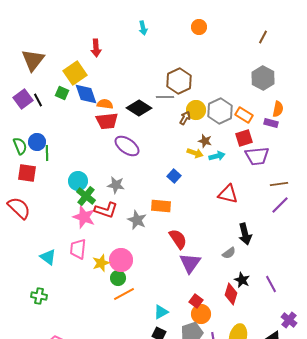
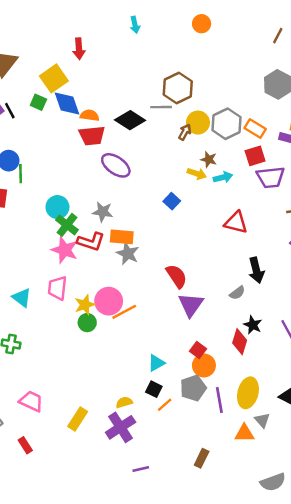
orange rectangle: (161, 206) -> (122, 237), moved
green circle: (118, 278) -> (87, 323), moved
orange line: (124, 294) -> (124, 312), moved

